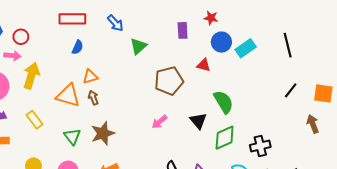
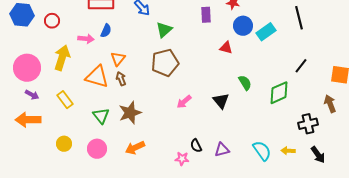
black line: (288, 45) -> (299, 18), moved
pink arrow: (12, 56) -> (86, 39), moved
orange triangle: (90, 77) -> (118, 59), turned -35
brown pentagon: (169, 81) -> (165, 63), moved
black line: (291, 90) -> (301, 66), moved
green semicircle: (224, 102) -> (245, 83), size x0.7
green diamond: (225, 138) -> (279, 93), moved
black cross: (260, 146) -> (308, 124), moved

